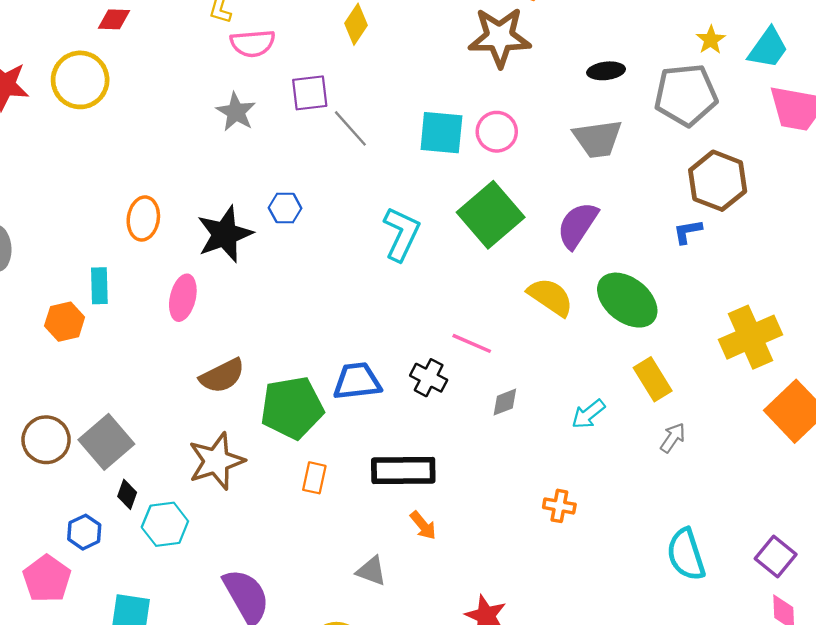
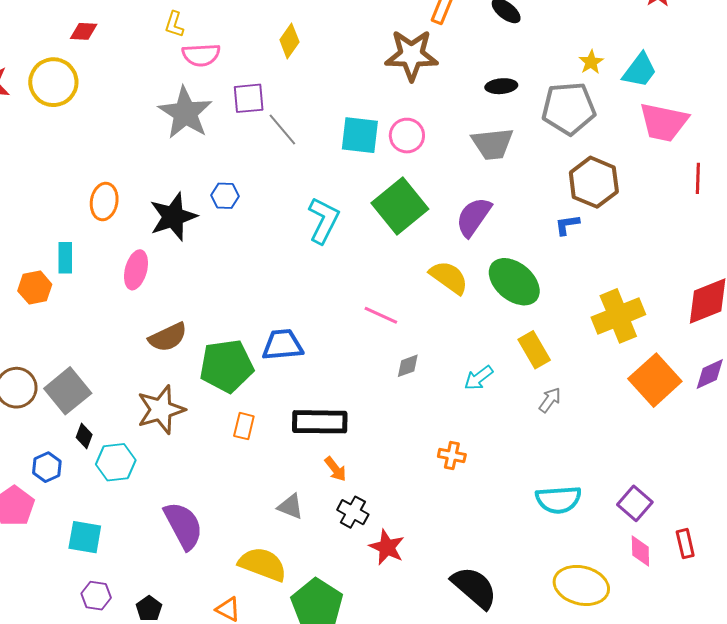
gray star: (236, 112) -> (185, 113), size x1.6
black cross: (429, 378) -> (353, 512), moved
cyan semicircle: (686, 554) -> (558, 500), turned -78

